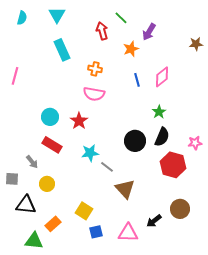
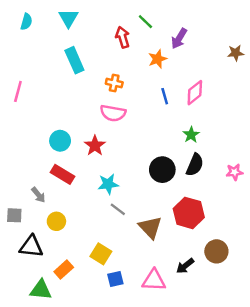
red hexagon: (173, 165) -> (189, 213), moved
gray line: (107, 167) -> (118, 209), moved

